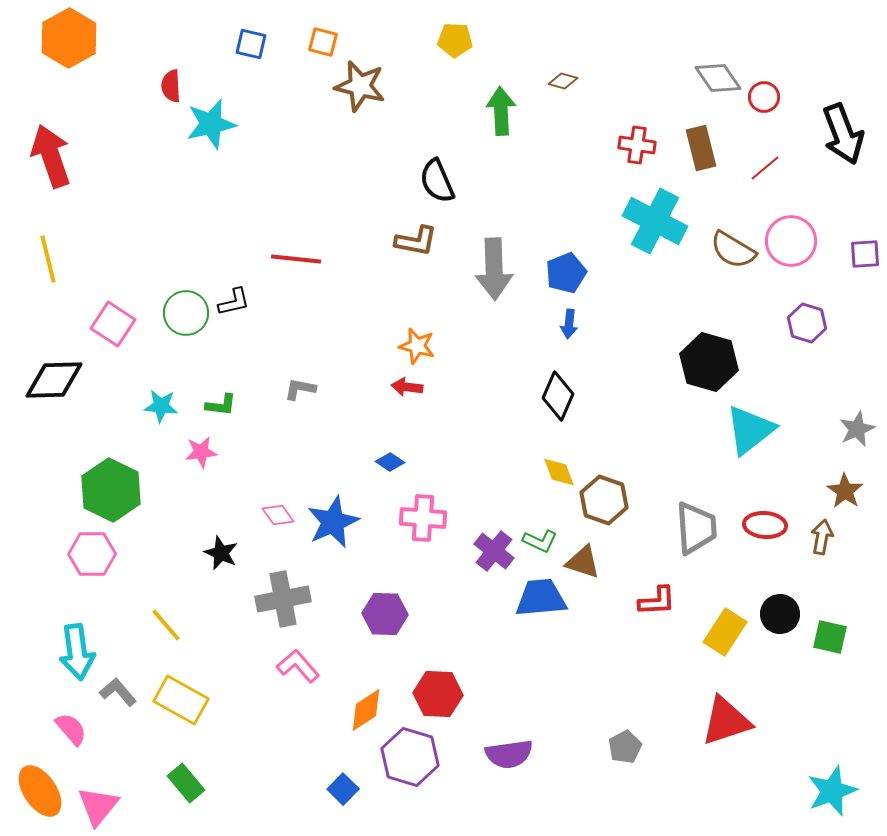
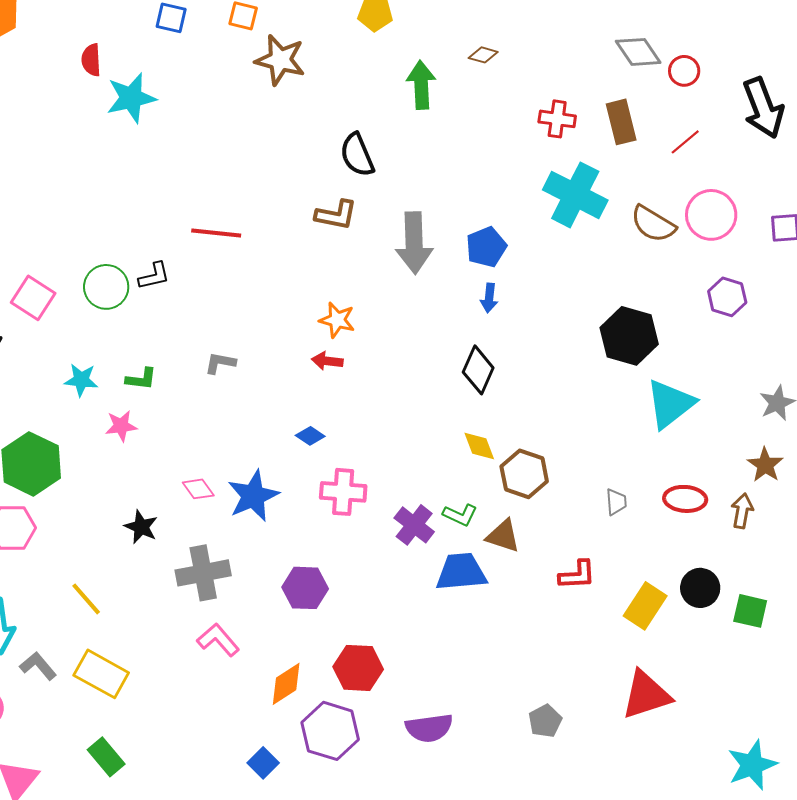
gray trapezoid: (696, 528) -> (616, 502), size x0.5

